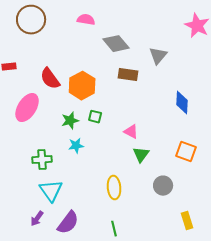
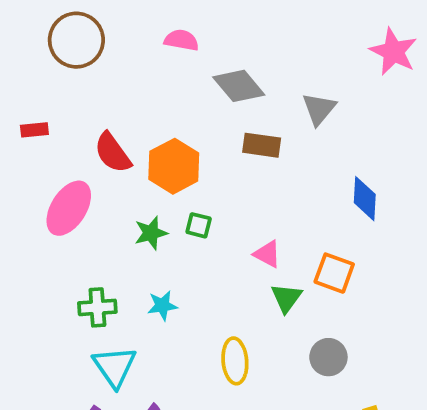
cyan star: (76, 146) -> (162, 306), moved
orange square: (186, 152) -> (334, 273), moved

